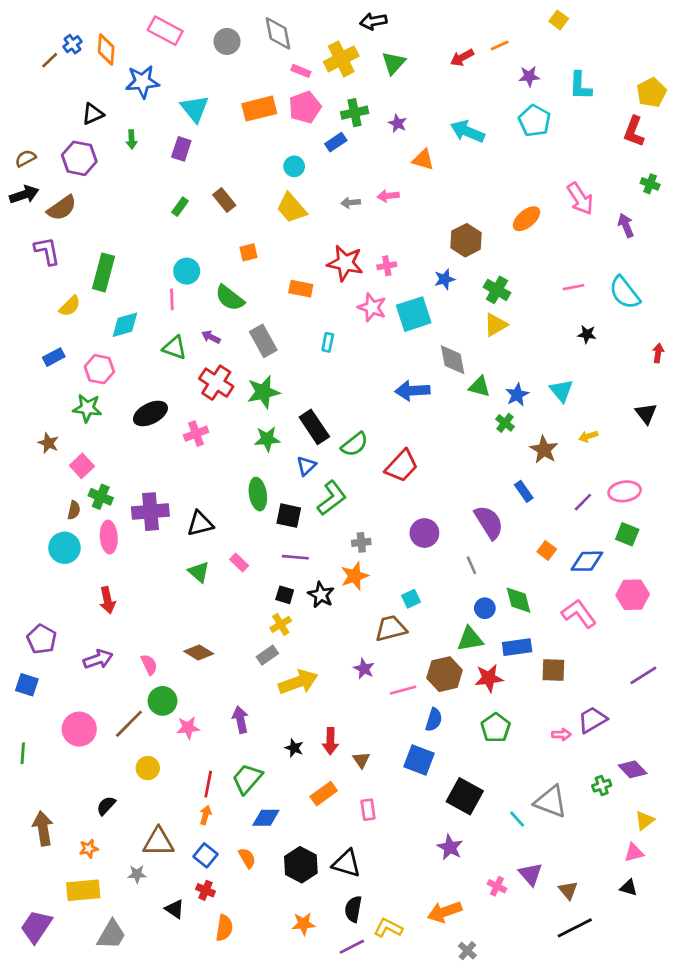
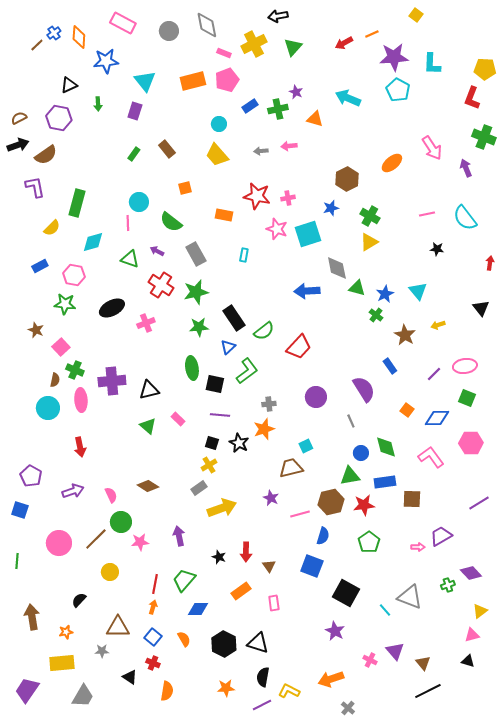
purple star: (529, 76) -> (394, 57), size x1.8
yellow pentagon: (651, 92) -> (485, 69), turned 30
green cross: (355, 113) -> (278, 109), moved
green cross: (650, 184) -> (484, 137), size x1.6

